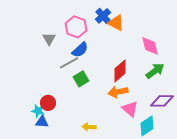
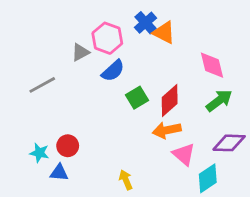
gray triangle: (49, 39) -> (80, 52), moved, turned 32
gray line: (69, 63) -> (42, 85), moved
green square: (81, 79) -> (137, 98), moved
cyan star: (38, 111) -> (39, 153), moved
yellow arrow: (89, 127) -> (126, 180), turned 64

